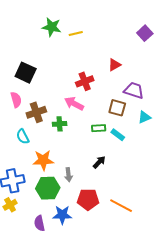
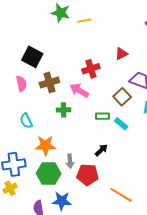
brown square: (117, 108) -> (122, 97), turned 30
brown cross: (36, 112) -> (49, 82), moved
red pentagon: (88, 199) -> (88, 175), moved

